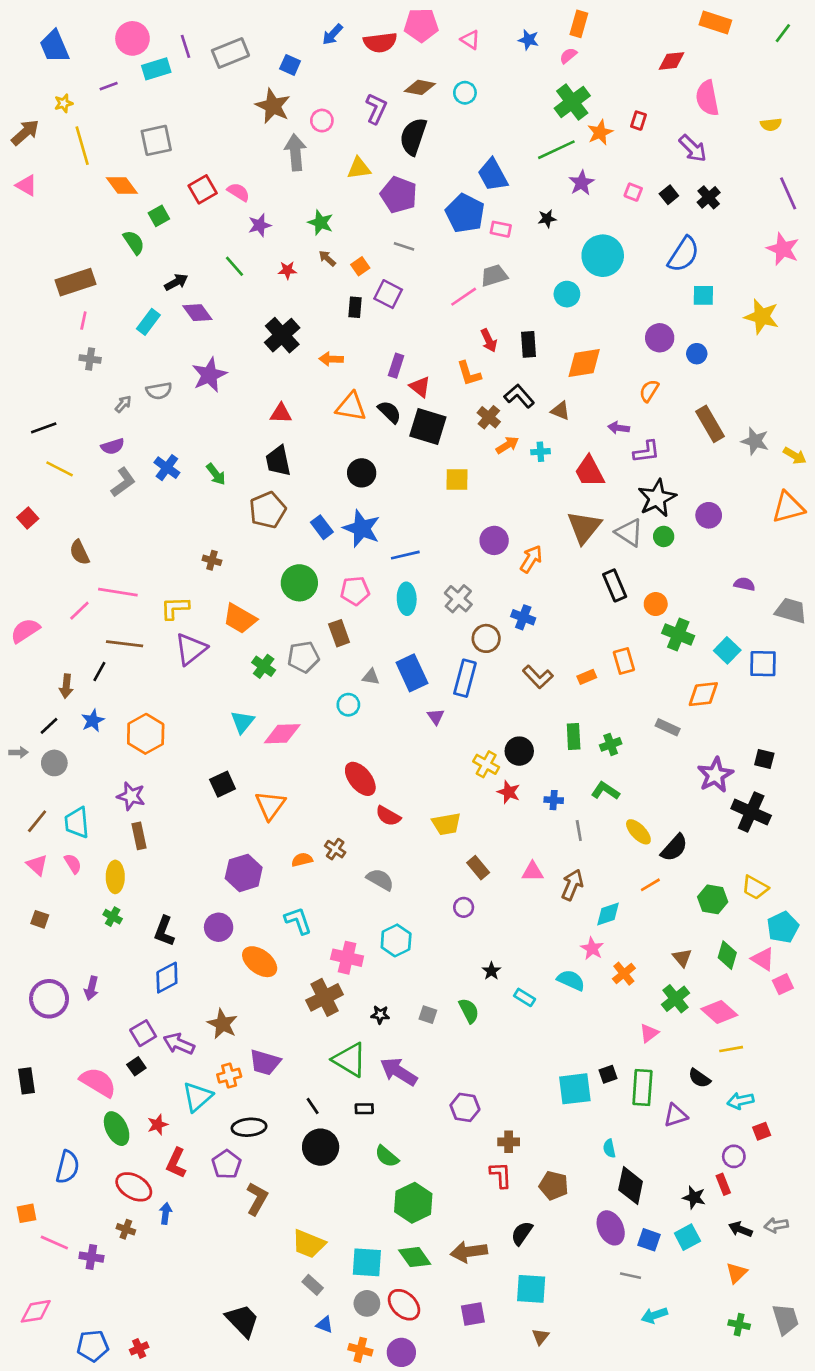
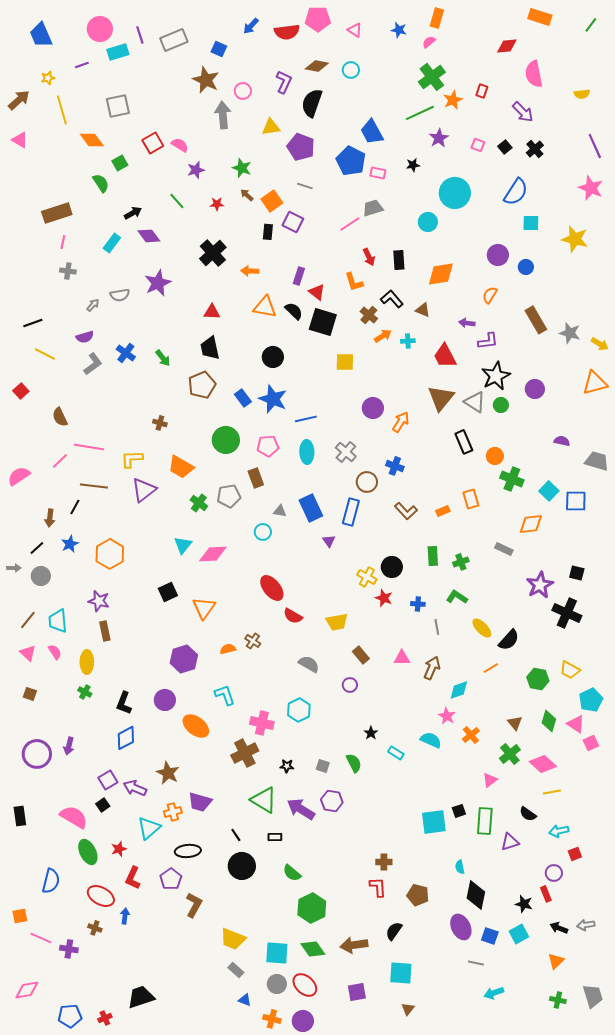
orange square: (360, 266) -> (272, 201), size x1.5
gray semicircle: (380, 880) -> (309, 664), moved
purple hexagon: (465, 1107) -> (332, 801), moved
black trapezoid: (242, 1321) -> (141, 997), moved, turned -64

